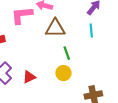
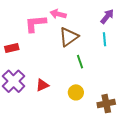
brown triangle: (55, 28) -> (69, 37), turned -35
yellow circle: (64, 73) -> (76, 92), moved

